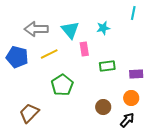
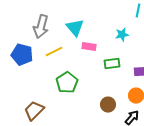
cyan star: (103, 28) -> (122, 35), moved
gray arrow: (36, 29) -> (41, 27), turned -75
pink rectangle: (84, 49) -> (89, 47), turned -72

